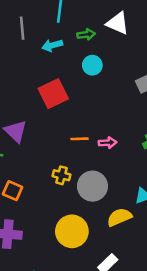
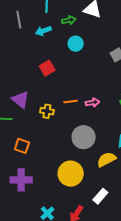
red square: (53, 94) -> (47, 68), size x0.7
yellow cross: (61, 175) -> (47, 111), moved

